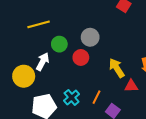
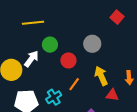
gray circle: (90, 37) -> (92, 44), moved
orange line: (96, 97) -> (74, 84), moved

